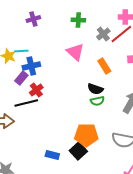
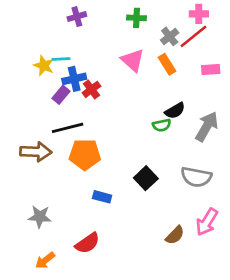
orange rectangle: (104, 66) -> (167, 64), moved
black semicircle: (95, 89) -> (175, 111), moved, turned -49
red cross: (36, 90) -> (91, 89), moved
orange pentagon: (86, 135) -> (85, 154), moved
black square: (78, 151) -> (146, 178), moved

